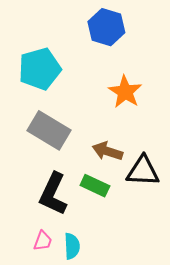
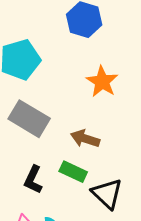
black triangle: (143, 171) -> (107, 194), moved, turned 40
black L-shape: (53, 194) -> (33, 180), size x0.7

